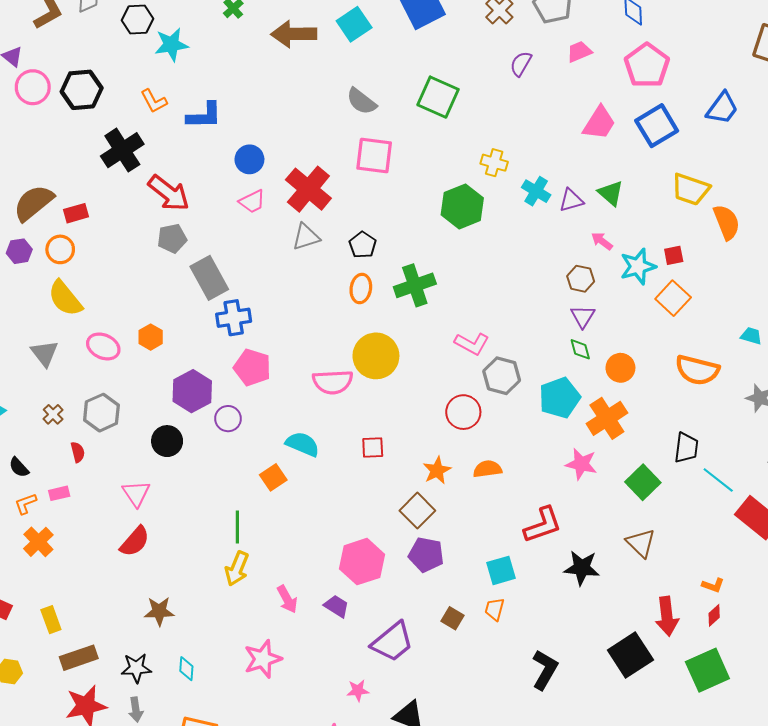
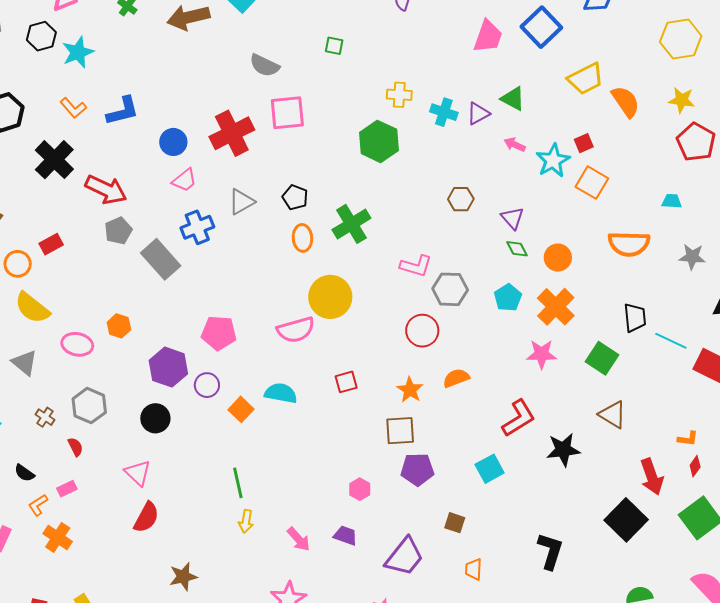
green square: (438, 97) -> (334, 46), size x0.5
red cross: (308, 189) -> (232, 133), moved, turned 36
yellow trapezoid: (691, 189) -> (586, 79), turned -33
red rectangle: (76, 213) -> (51, 244), moved
brown hexagon: (581, 279) -> (461, 199), moved
blue cross: (234, 318) -> (197, 227), moved
cyan pentagon: (560, 398) -> (508, 298), size x0.7
orange square: (273, 477) -> (241, 409), moved
brown square: (417, 511) -> (400, 431), turned -36
pink hexagon: (362, 562) -> (360, 489), size x0.5
yellow arrow: (237, 569) -> (246, 521), size x0.7
orange trapezoid: (495, 609) -> (474, 569), moved

